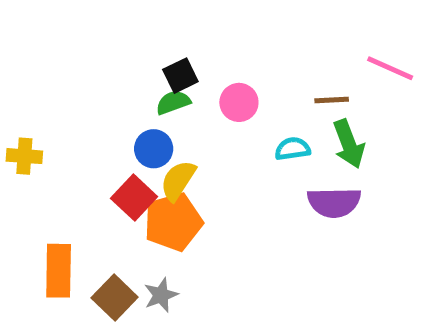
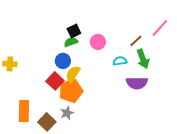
pink line: (390, 68) -> (160, 28), turned -72
brown line: (332, 100) -> (136, 41), turned -40
gray star: (161, 295) -> (67, 113), moved

